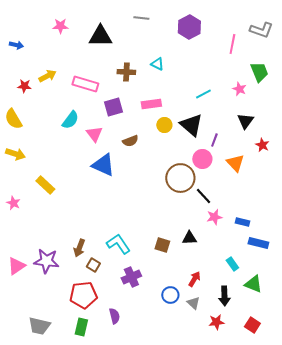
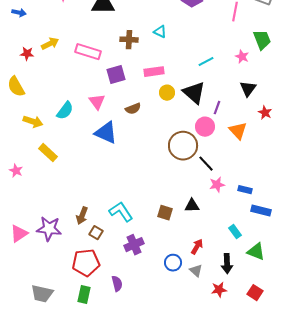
cyan semicircle: (70, 120) -> (65, 111), moved
yellow arrow: (15, 154) -> (33, 122), moved

